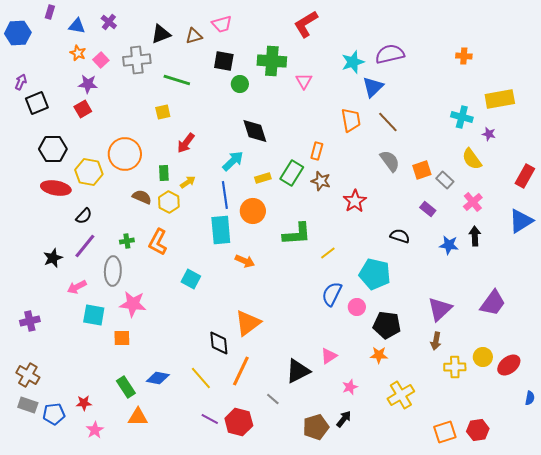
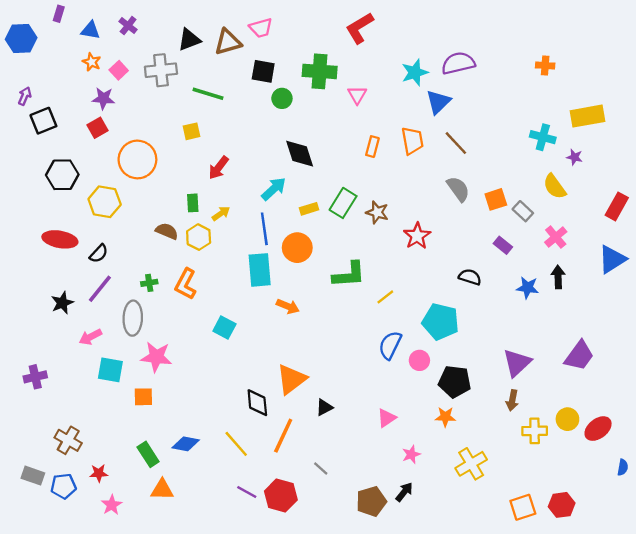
brown triangle: (194, 36) -> (228, 42), size x1.4
orange rectangle: (317, 151) -> (372, 147), moved
orange circle: (125, 154) -> (137, 159), moved
red ellipse: (56, 188) -> (60, 239), moved
black triangle: (298, 371) -> (324, 407), moved, size x0.6
brown cross: (28, 375) -> (68, 440), moved

